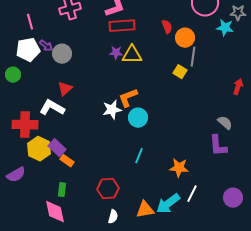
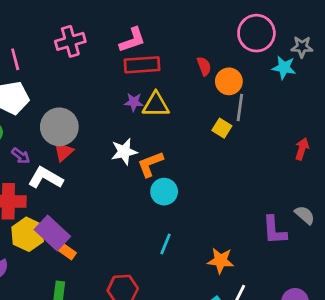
purple arrow: (46, 46) -> (21, 156), moved
gray circle: (62, 54) -> (59, 127), moved, size x1.4
white star: (112, 110) -> (124, 152), moved
gray semicircle: (225, 123) -> (305, 215), moved
purple rectangle: (57, 148) -> (52, 233), size x1.4

